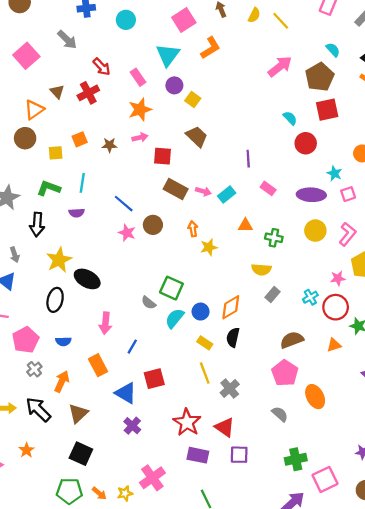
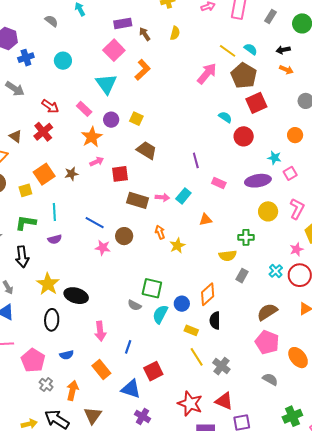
yellow line: (281, 21) -> (228, 51), moved
purple circle: (174, 85) -> (111, 120), moved
orange square: (80, 139) -> (44, 174), size x1.5
green cross: (274, 238) -> (246, 237), moved

